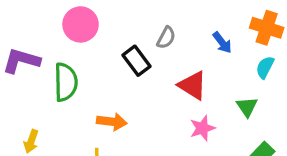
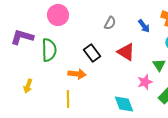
black rectangle: (137, 61) -> (92, 53), moved
pink star: (202, 128) -> (145, 82), moved

